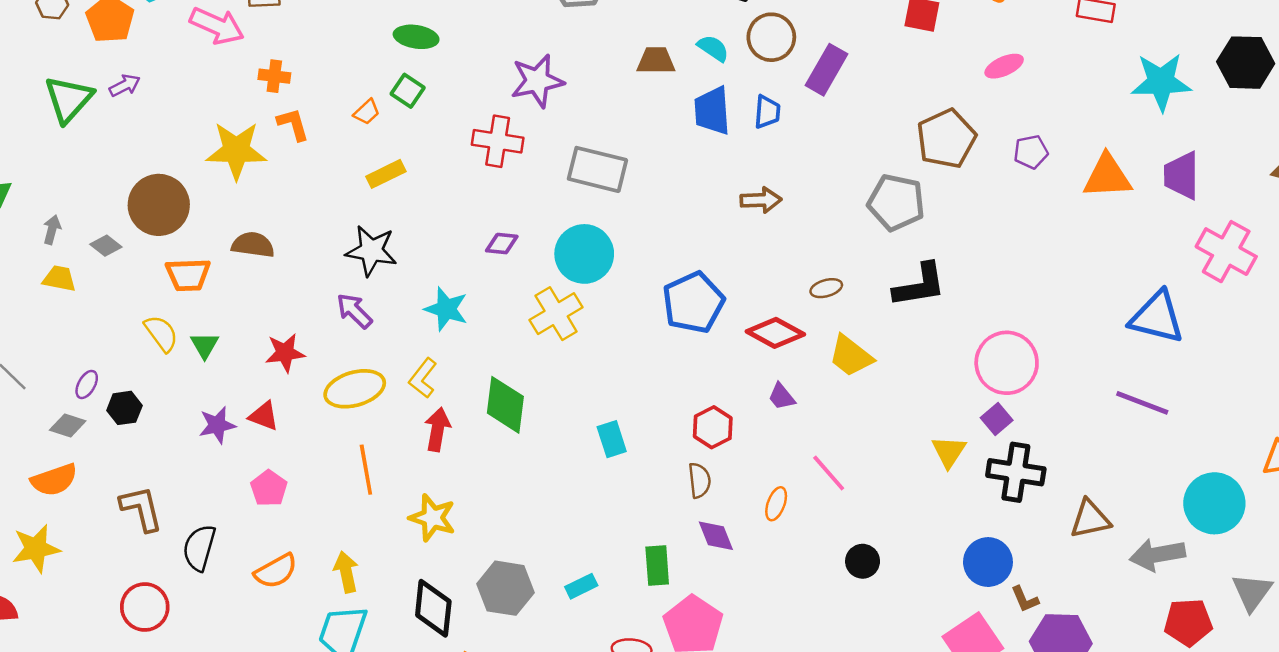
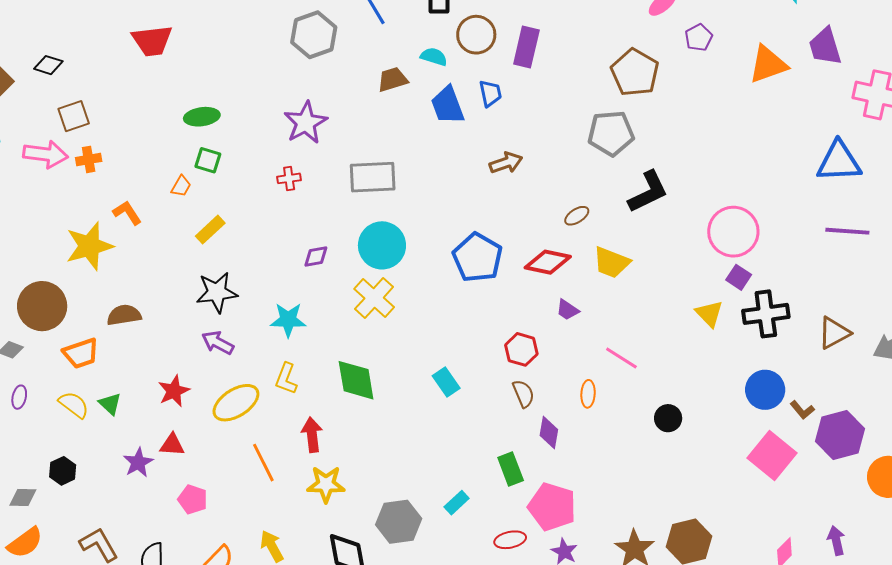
orange cross: (274, 76) -> (89, 159), moved
red cross: (498, 141) -> (289, 178), size x0.6
purple pentagon: (1031, 152) -> (699, 38), moved
purple ellipse: (87, 384) -> (19, 397), moved
red arrow: (437, 429) -> (312, 435), moved
purple diamond: (716, 536) -> (549, 433), turned 48

